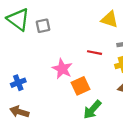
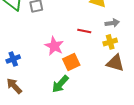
green arrow: (92, 110) -> (60, 84), moved
brown arrow: (19, 112) -> (14, 86), turned 30

